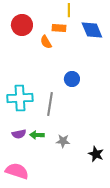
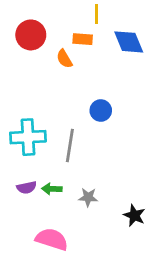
pink semicircle: (17, 171) -> (52, 239), moved

